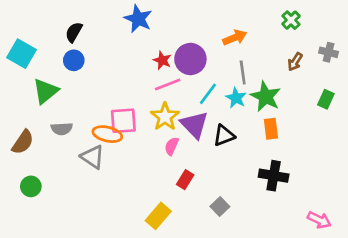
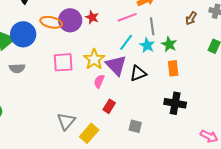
purple circle: (190, 59) -> (70, 20), moved
blue circle: (74, 60) -> (23, 34), moved, size x1.6
pink line: (168, 84) -> (127, 17), moved
green star: (266, 97) -> (169, 44), size x0.7
orange ellipse: (107, 134) -> (51, 22), moved
gray triangle: (93, 157) -> (66, 121), moved, turned 36
gray square: (220, 207) -> (135, 126), turned -32

